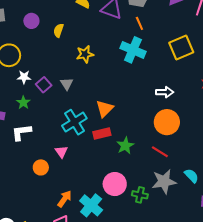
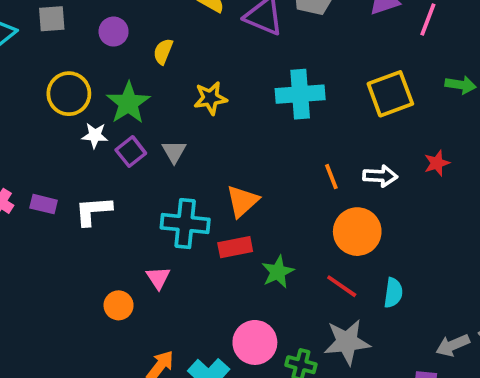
orange line: (139, 23) -> (331, 177), moved
cyan cross: (133, 50) -> (300, 94), turned -30
white arrow: (165, 92) -> (380, 176), moved
green star: (23, 103) -> (128, 103), moved, size x1.6
cyan cross: (74, 122) -> (185, 224), turned 35
white L-shape: (21, 132) -> (93, 211), moved
cyan semicircle: (191, 176) -> (393, 293), moved, turned 49

